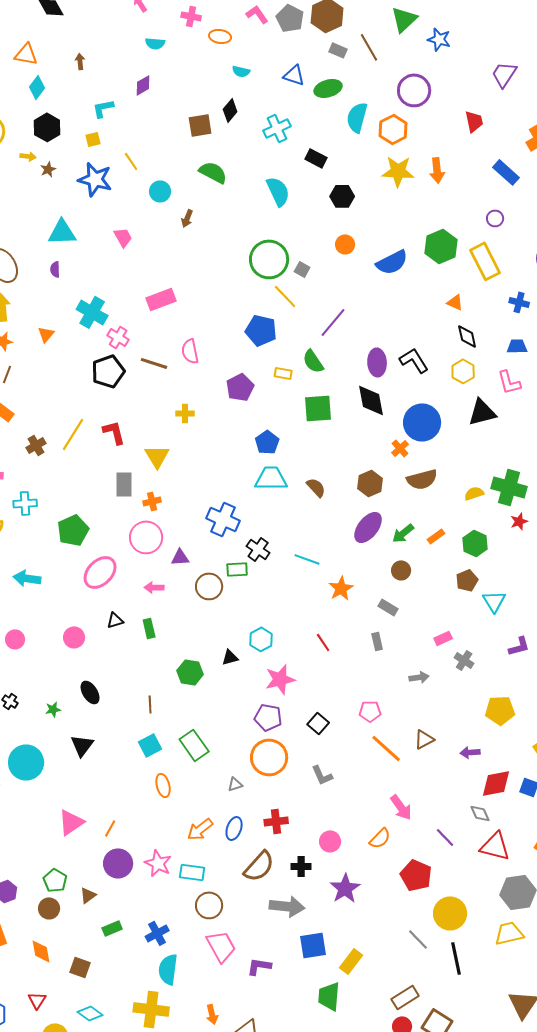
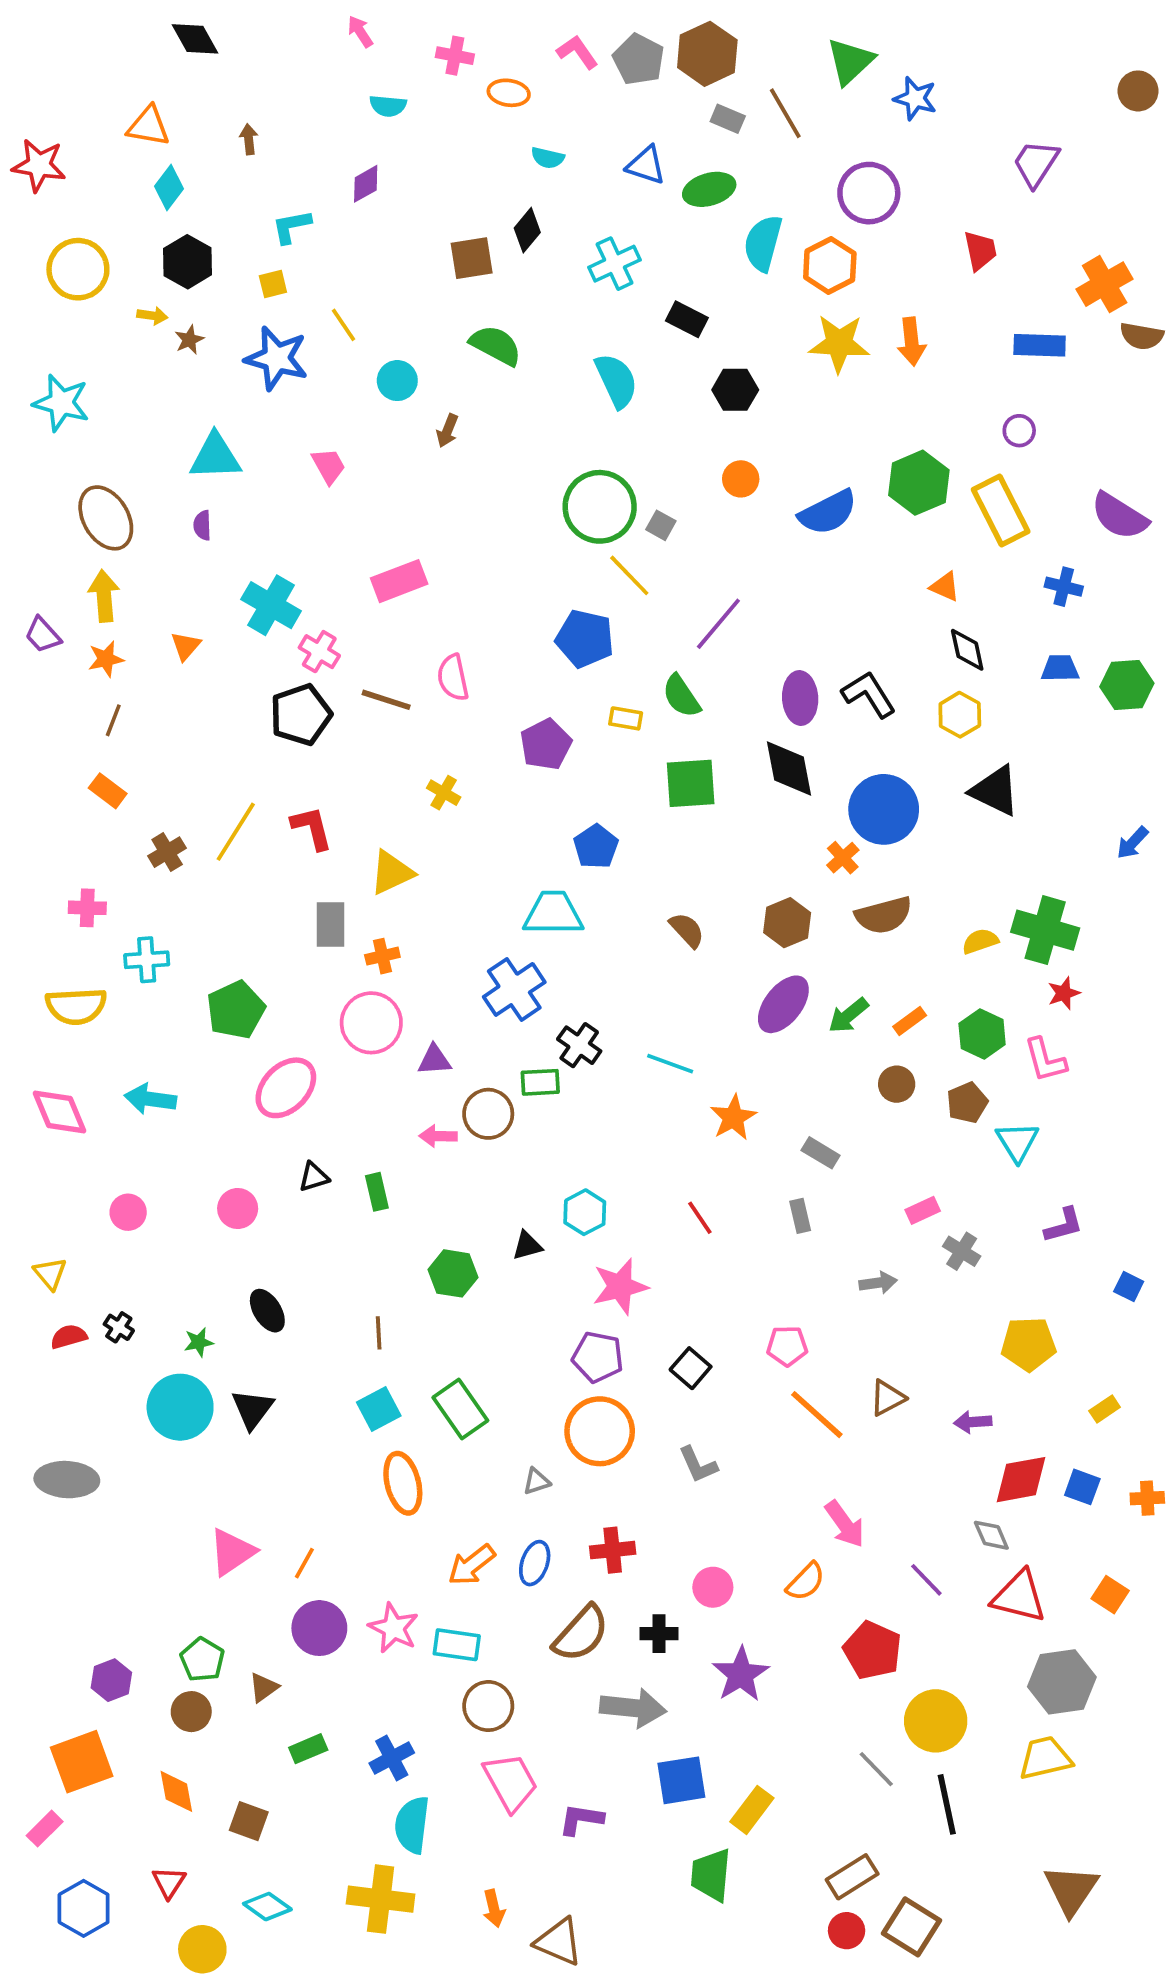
blue rectangle: (506, 172) -> (1040, 345), turned -40
pink L-shape: (509, 382) -> (1045, 1060), moved
black triangle: (482, 412) -> (995, 791), turned 40
yellow cross: (185, 413) -> (444, 793), turned 30
yellow triangle: (157, 456) -> (392, 873), turned 36
cyan trapezoid: (271, 478) -> (553, 913), moved
blue cross: (223, 519) -> (514, 989), turned 32
brown circle: (401, 570) -> (897, 1084), moved
pink arrow: (154, 587) -> (438, 1136), moved
cyan circle: (26, 762) -> (180, 1407), moved
orange ellipse: (163, 785) -> (403, 1483), size x1.4

